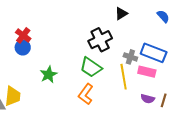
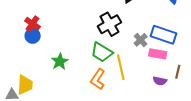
gray cross: (130, 57) -> (141, 40), turned 32
yellow line: (124, 77) -> (121, 67), moved
brown line: (164, 100) -> (178, 72), moved

